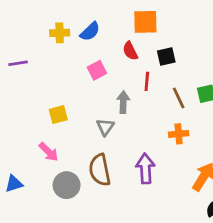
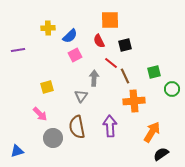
blue semicircle: (90, 32) -> (70, 36), moved
red line: (147, 81) -> (111, 63), turned -56
brown line: (179, 98) -> (125, 76), moved
orange cross: (179, 134) -> (134, 101), size x1.5
blue triangle: (14, 184) -> (17, 151), moved

